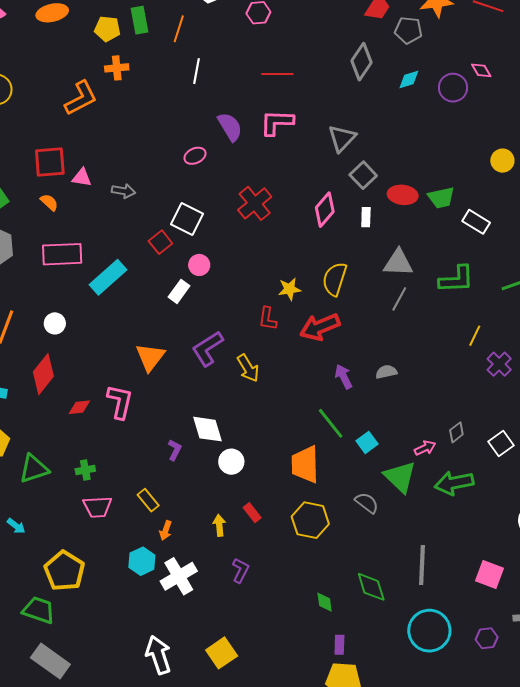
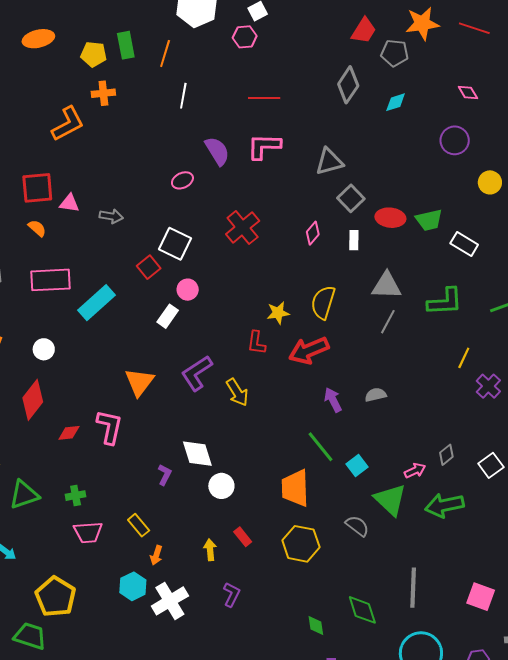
purple circle: (453, 88) -> (455, 140), moved
gray triangle: (342, 138) -> (329, 162), turned 32
pink diamond: (325, 210) -> (313, 233), size x0.7

